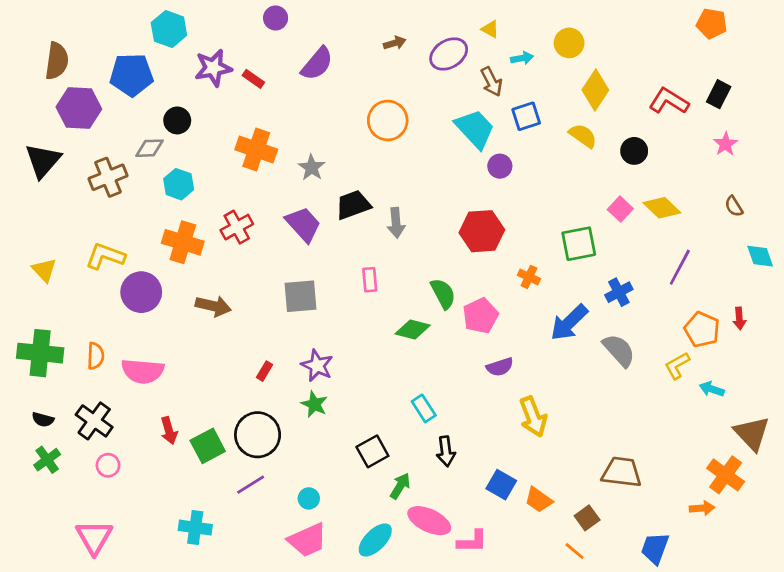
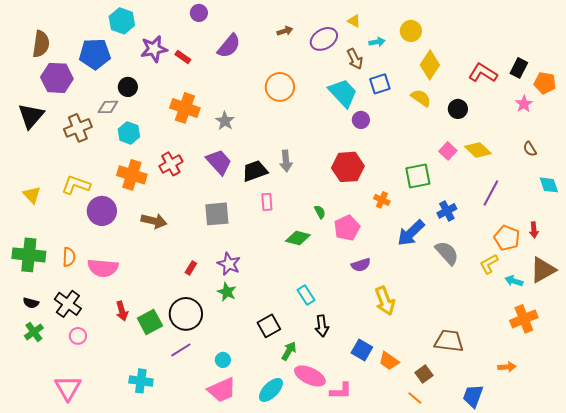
orange pentagon: (712, 24) -> (545, 83), moved
black trapezoid: (353, 205) -> (255, 171), moved
green semicircle: (443, 294) -> (320, 212), size x0.6
brown triangle: (752, 433) -> (543, 270), moved, turned 44
orange cross: (726, 475) -> (524, 319), moved, turned 32

